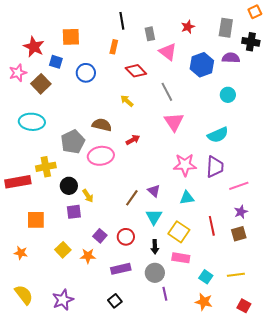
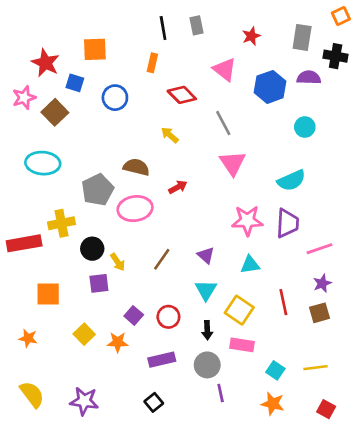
gray rectangle: (150, 34) -> (197, 25), moved
brown line: (132, 198) -> (162, 259), moved
purple star: (63, 300) -> (84, 401), turned 30

